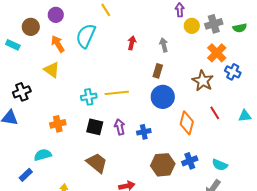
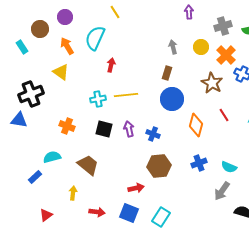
yellow circle: (192, 26) -> (201, 47), moved
red arrow: (132, 43) -> (111, 65), moved
cyan rectangle: (13, 45) -> (22, 47), turned 32
black cross: (22, 92) -> (31, 94), size x1.4
orange cross: (58, 124) -> (67, 126), turned 35
blue cross: (144, 132) -> (153, 134), turned 32
brown trapezoid: (97, 163) -> (88, 165), moved
brown hexagon: (163, 165) -> (159, 166), moved

